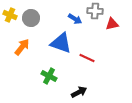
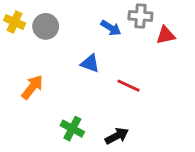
blue triangle: (61, 43) -> (90, 63), size x0.6
orange arrow: (22, 47) -> (32, 87), moved
green cross: (49, 76) -> (72, 129), moved

